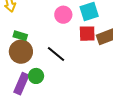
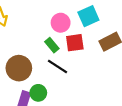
red square: (87, 34) -> (75, 43), moved
green rectangle: (20, 36) -> (52, 45), moved, turned 40

